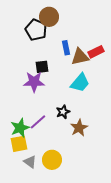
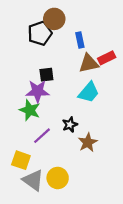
black pentagon: (36, 30) -> (40, 33), turned 30
blue rectangle: (66, 48) -> (80, 40), moved
green star: (20, 128) -> (30, 110), moved, turned -30
yellow square: (19, 144) -> (21, 160), turned 30
gray triangle: (30, 162) -> (33, 180), size x1.5

